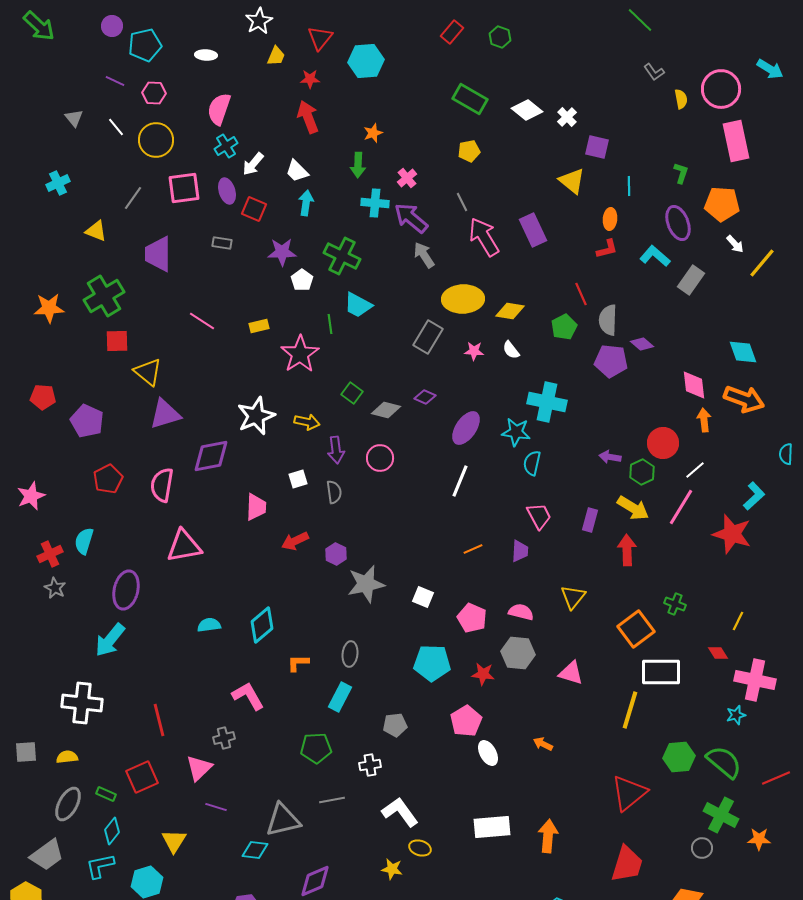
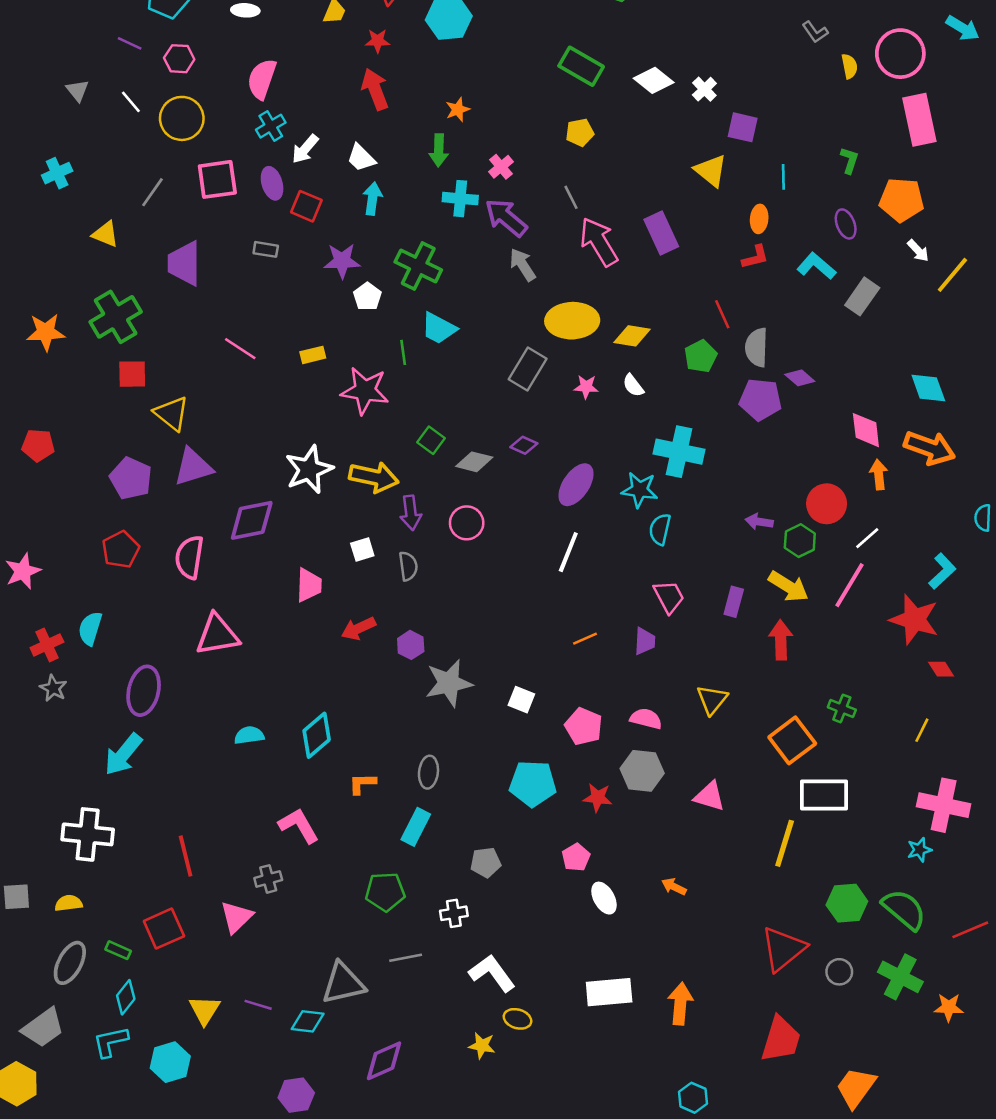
purple ellipse: (678, 223) -> (846, 224), size x0.7
pink star: (300, 354) -> (365, 391), turned -30
purple pentagon: (87, 421) -> (131, 478), moved
yellow arrow: (307, 422) -> (374, 477), size x1.5
red diamond: (718, 653) -> (941, 669), moved
pink pentagon: (466, 721) -> (576, 857), size x0.7
purple line: (216, 807) -> (258, 1005), moved
gray circle: (702, 848) -> (839, 972), moved

